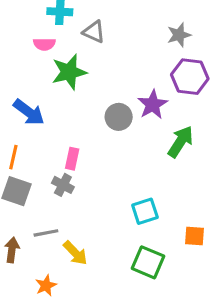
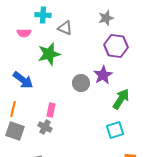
gray star: (179, 35) -> (106, 18), moved
pink semicircle: (44, 44) -> (24, 33), moved
purple hexagon: (190, 77) -> (116, 46), moved
cyan square: (145, 211) -> (115, 130), moved

